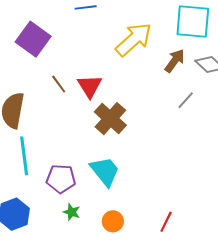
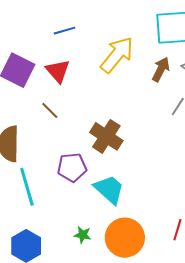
red triangle: (90, 86) -> (58, 71), moved
purple pentagon: (61, 179) -> (72, 167), moved
orange circle: (113, 221) -> (125, 238), size x1.8

